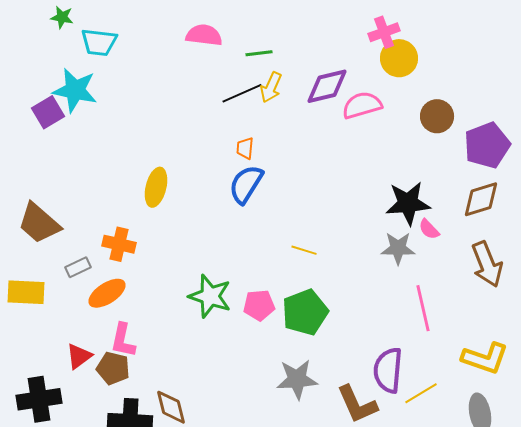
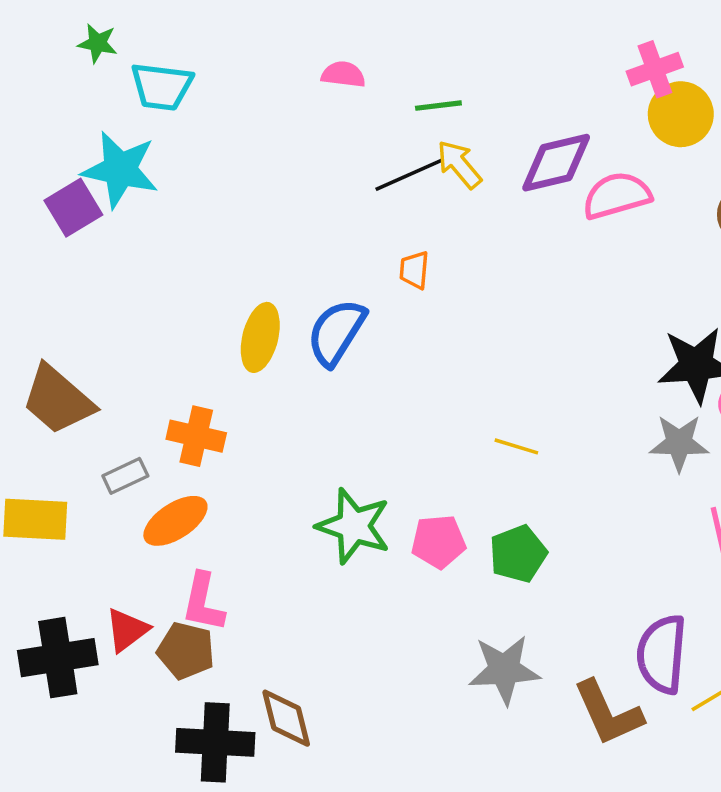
pink semicircle: (204, 35) -> (343, 74), size x0.7
yellow arrow: (271, 87) -> (459, 164), turned 116
blue semicircle: (246, 184) -> (336, 332), moved
green pentagon: (305, 312) -> (518, 554), size x0.7
black cross: (39, 399) -> (58, 658), moved

